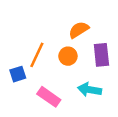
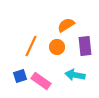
blue square: (18, 74) -> (20, 76), moved

